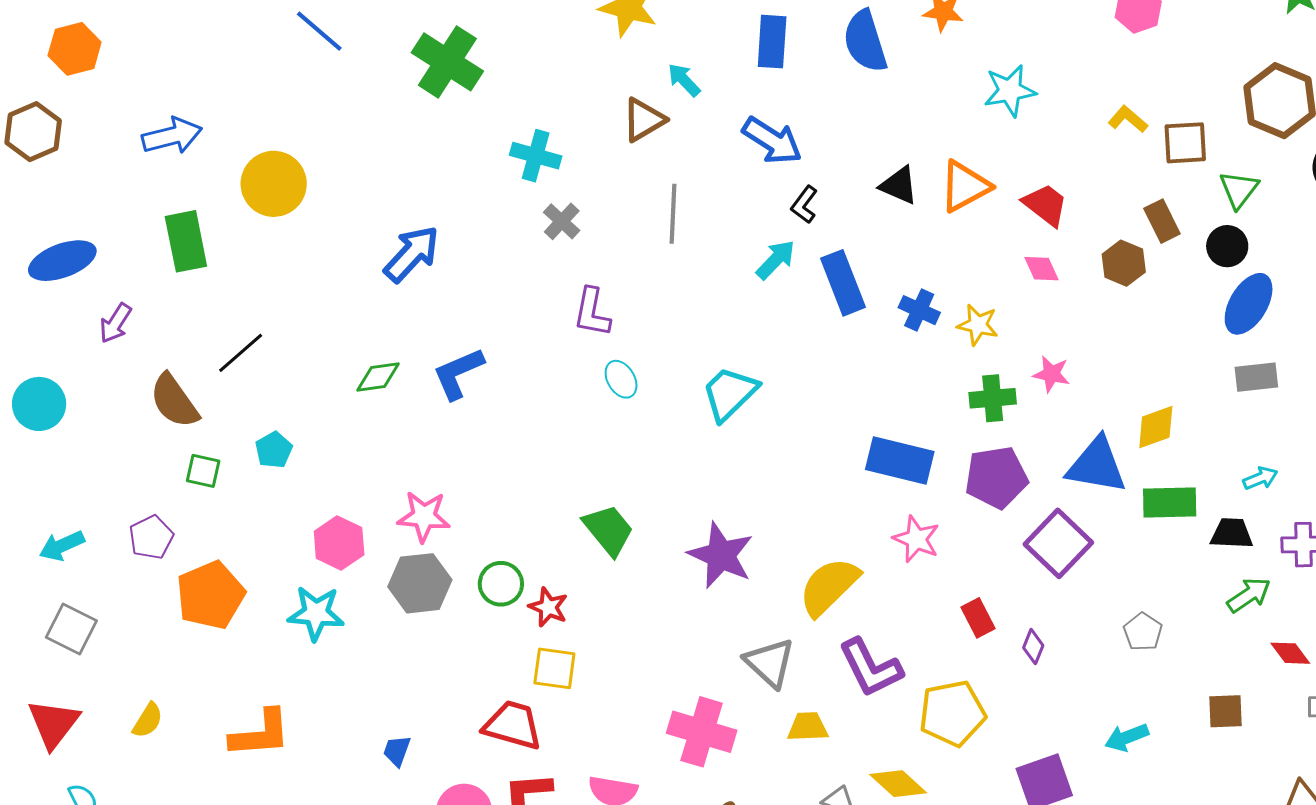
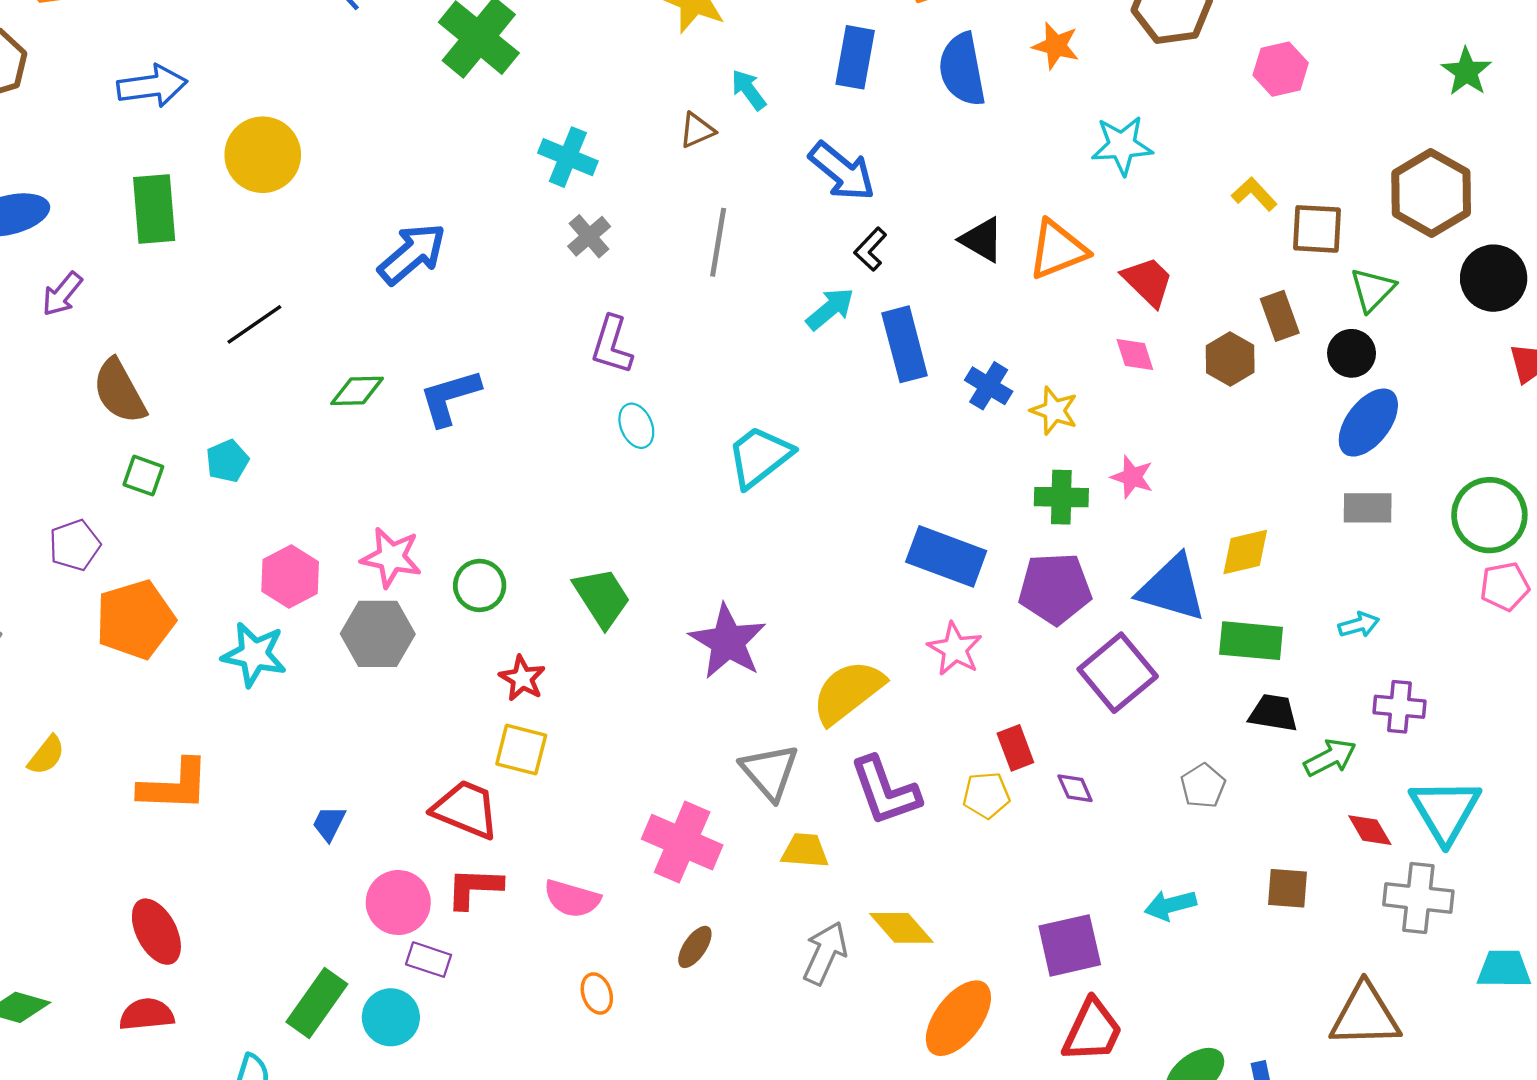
brown triangle: (644, 120) -> (697, 130), size x0.7
black line: (241, 353) -> (254, 324), moved
black trapezoid: (1232, 533) -> (1273, 713), moved
green circle: (501, 584) -> (480, 585), moved
purple diamond: (1033, 647) -> (1075, 788), turned -52
yellow pentagon: (952, 713) -> (986, 795), moved, size x0.6

